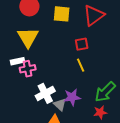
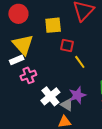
yellow square: (62, 14) -> (53, 25), moved
red square: (82, 44) -> (67, 46), moved, turned 32
white rectangle: (18, 61) -> (17, 60), moved

